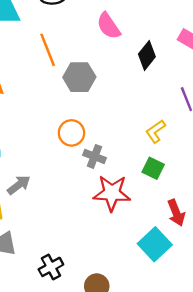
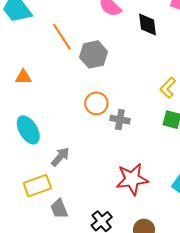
black diamond: (147, 55) -> (147, 24), turned -35
red star: (112, 193) -> (132, 179), moved

